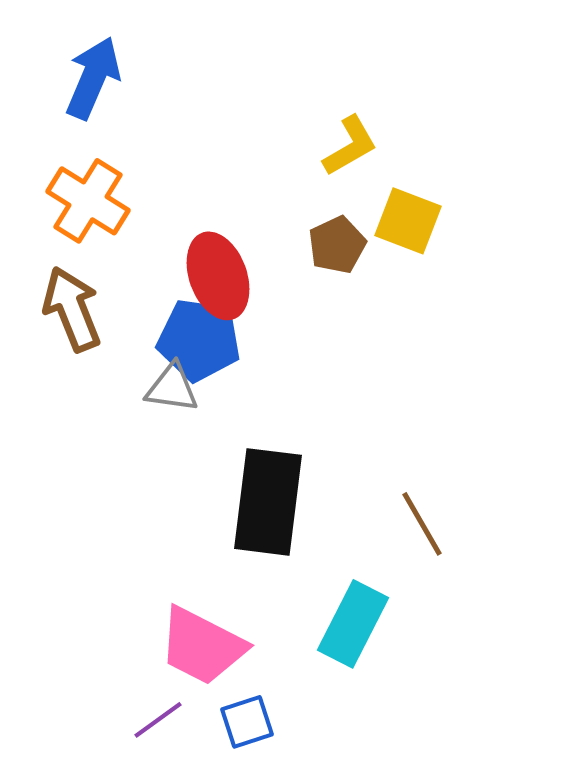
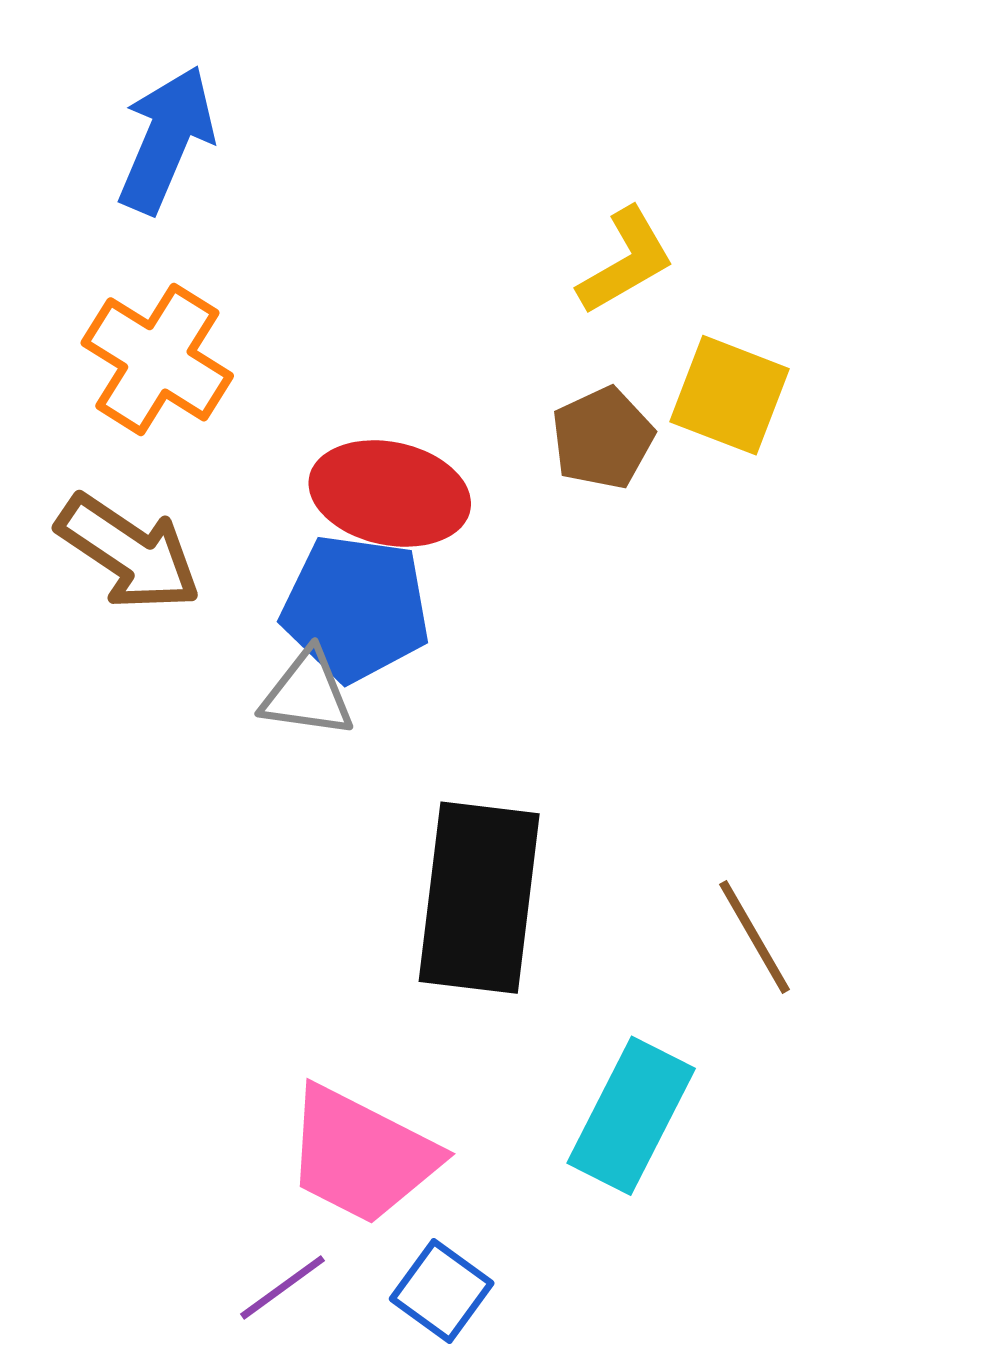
red ellipse: (218, 276) -> (390, 494), turned -58
brown arrow: (72, 309) -> (129, 553), turned 146
blue square: (247, 722) -> (442, 1291), turned -36

